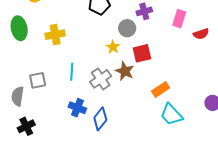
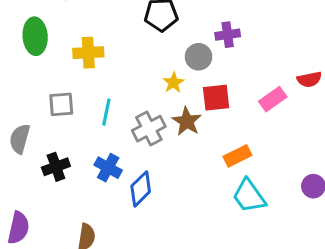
pink rectangle: (179, 19) -> (273, 99), moved, turned 30
gray square: (38, 80) -> (61, 104), moved
black cross: (26, 126) -> (56, 167), moved

